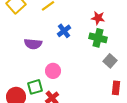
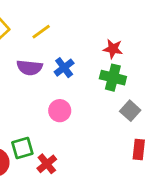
purple semicircle: (33, 44) -> (30, 68), moved
pink circle: (53, 71) -> (60, 111), moved

